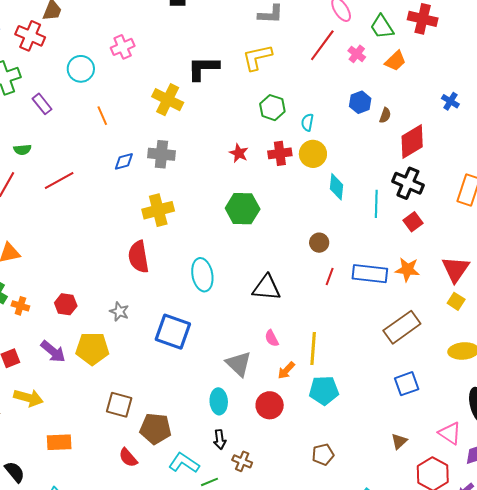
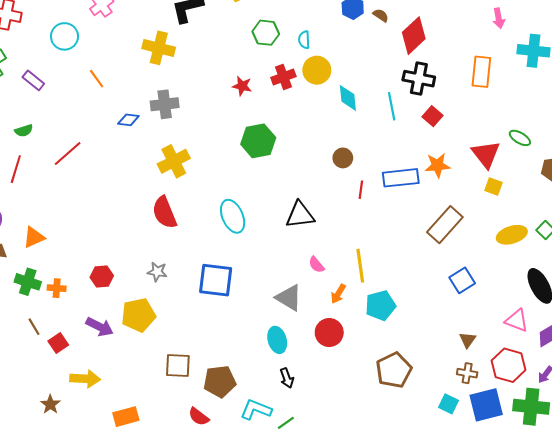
brown semicircle: (385, 115) -> (381, 15), turned -63
blue diamond: (124, 161) -> (128, 120), turned 35
brown pentagon: (323, 455) -> (394, 370), size x1.6
brown cross: (242, 461) -> (467, 373), moved

